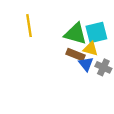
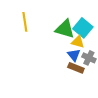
cyan square: (96, 33) -> (83, 28), turned -36
brown rectangle: (75, 55) -> (76, 68), moved

